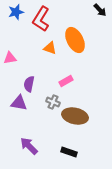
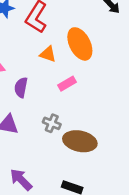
pink rectangle: (66, 81) -> (67, 84), moved
purple semicircle: (29, 84) -> (21, 87), moved

